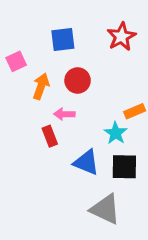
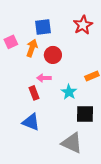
orange arrow: (41, 86) -> (32, 48), moved
cyan star: (116, 133) -> (69, 92), moved
blue triangle: (86, 162) -> (31, 122), moved

